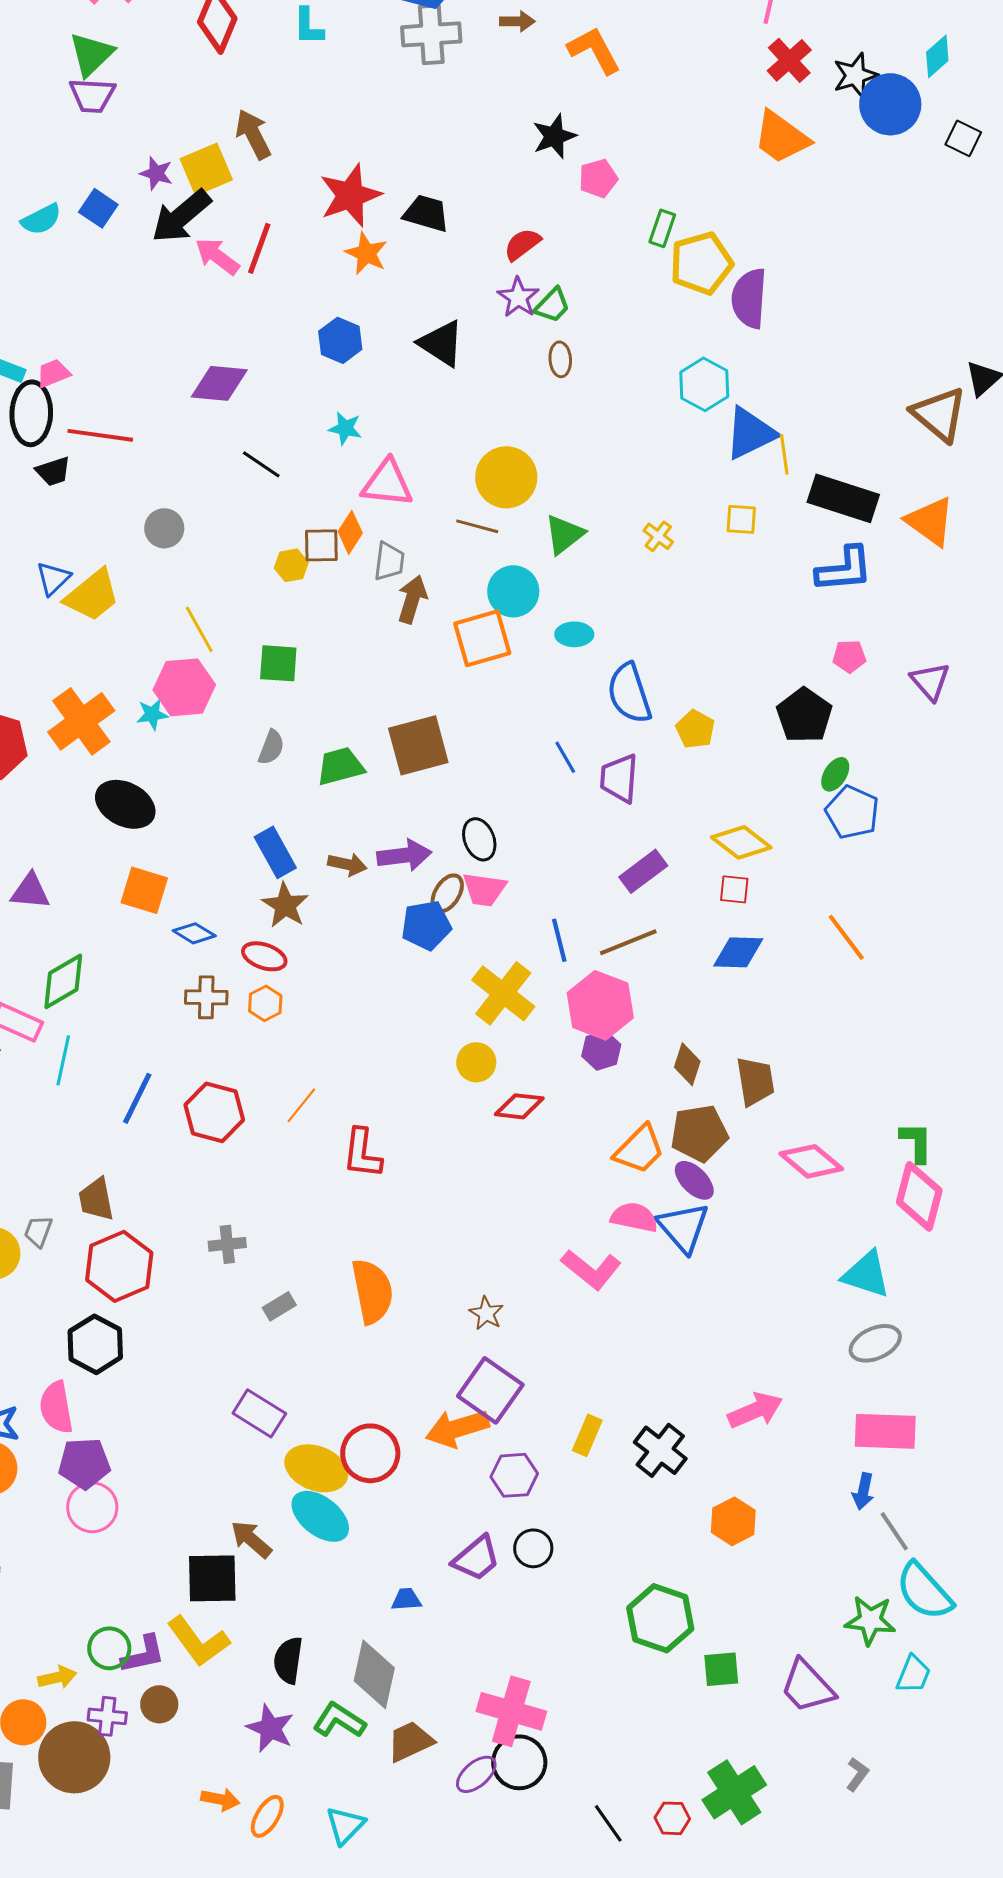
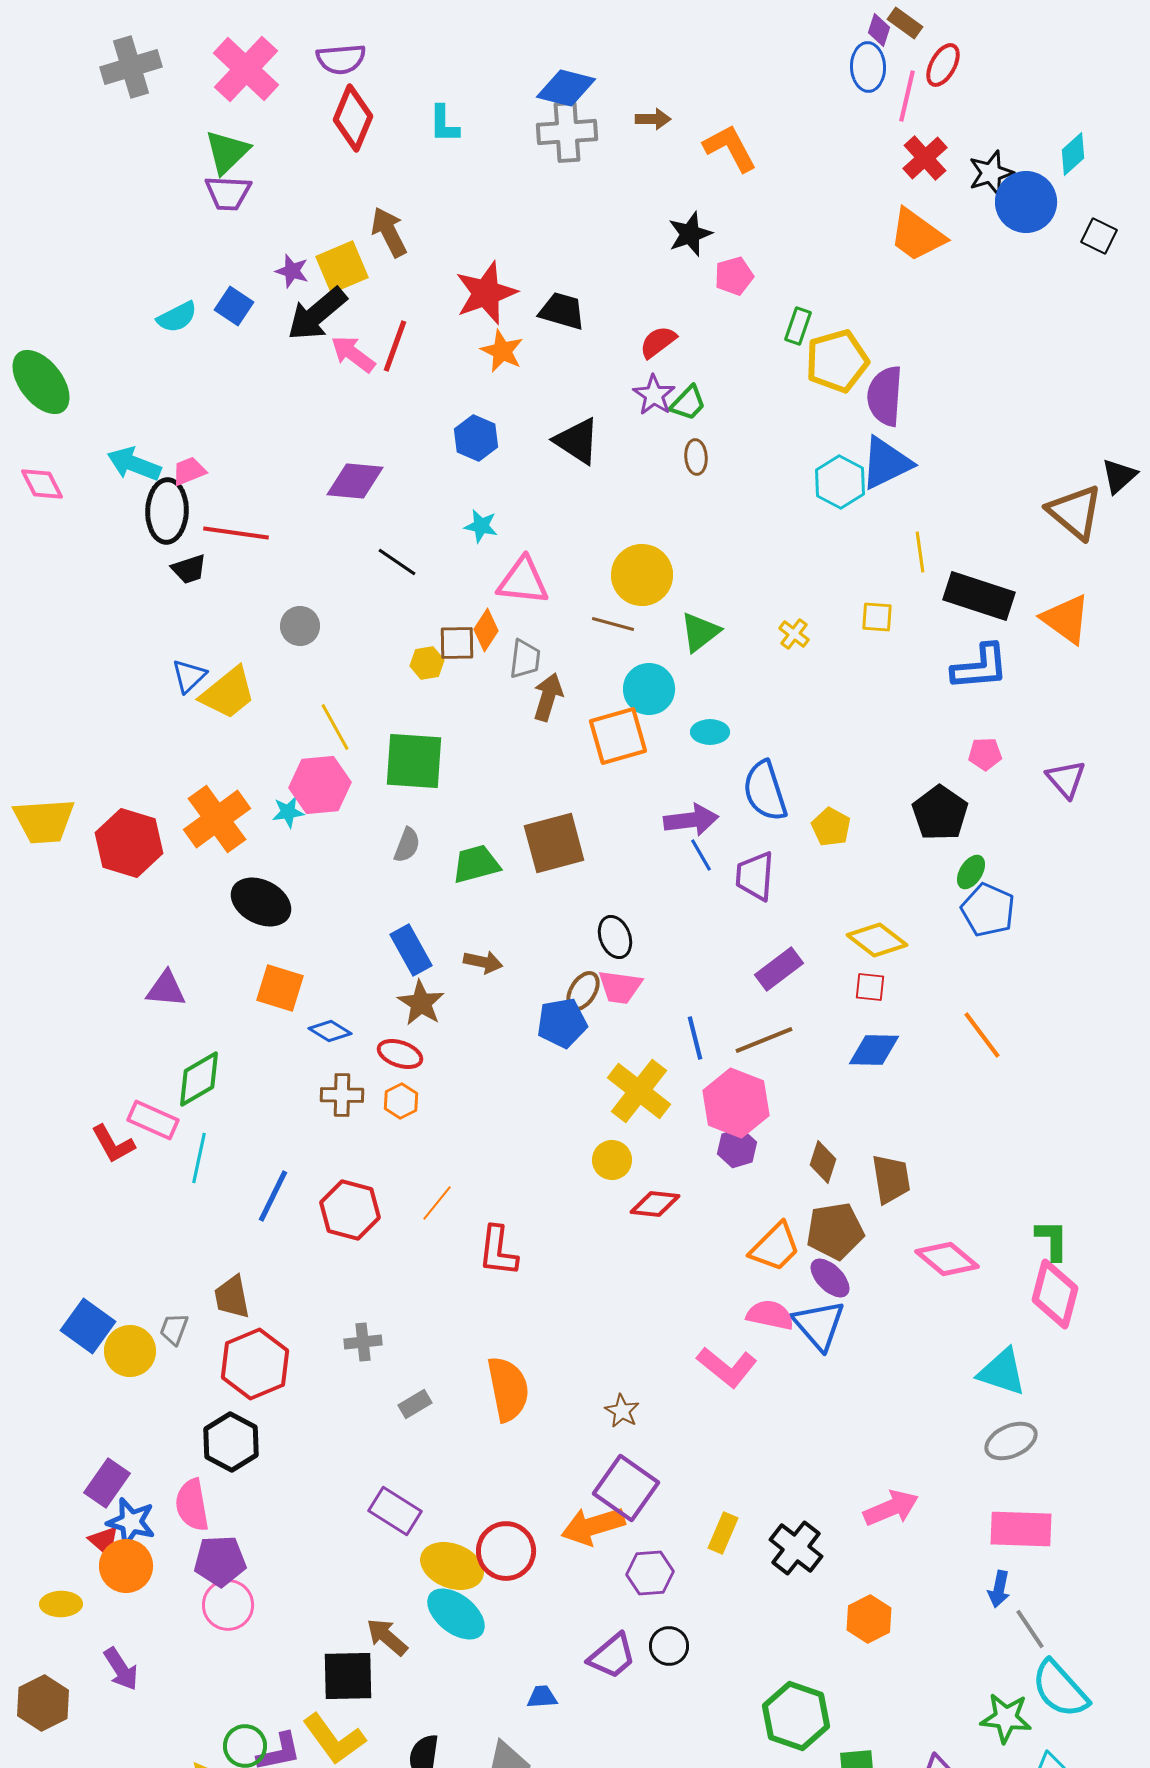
blue triangle: (750, 433) -> (886, 463), moved
green square: (278, 663) -> (414, 761), size x1.5
purple arrow: (404, 855) -> (691, 820), moved

